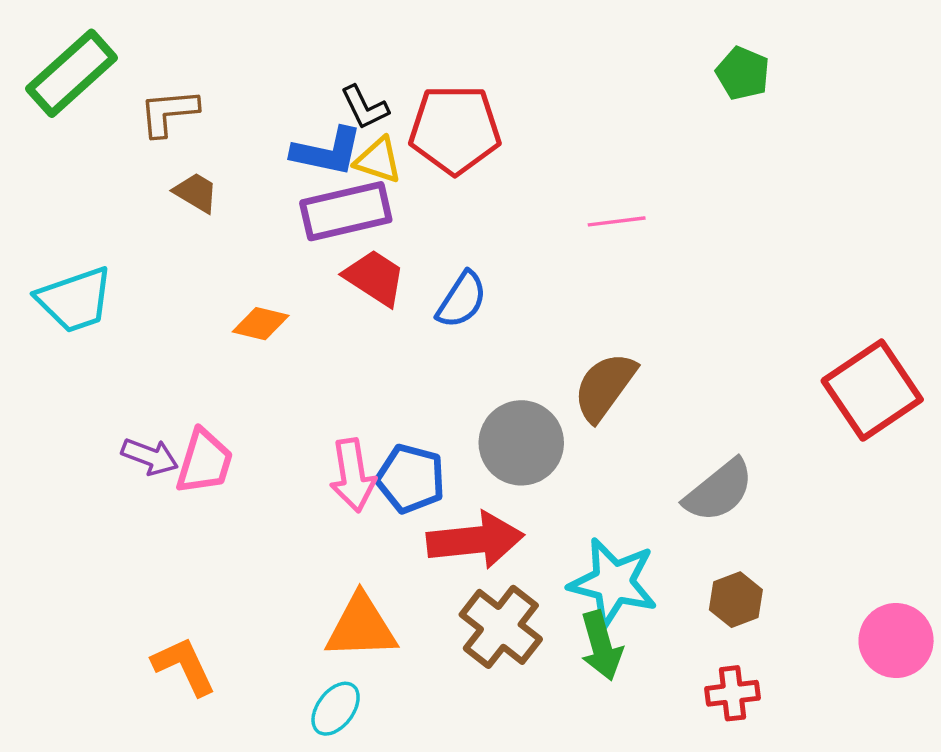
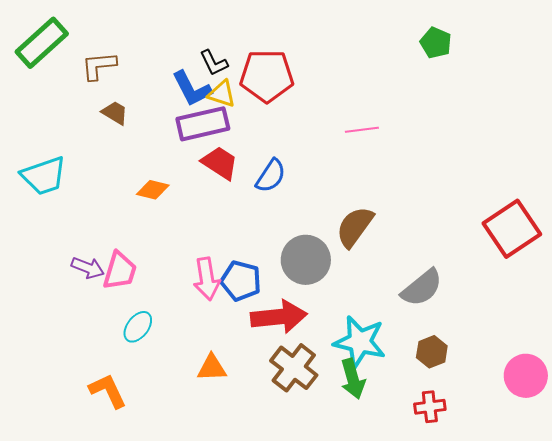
blue L-shape: (327, 152) -> (192, 89), turned 51
orange triangle: (361, 627) -> (212, 368), size x0.7
cyan ellipse: (336, 709) -> (138, 327), moved

